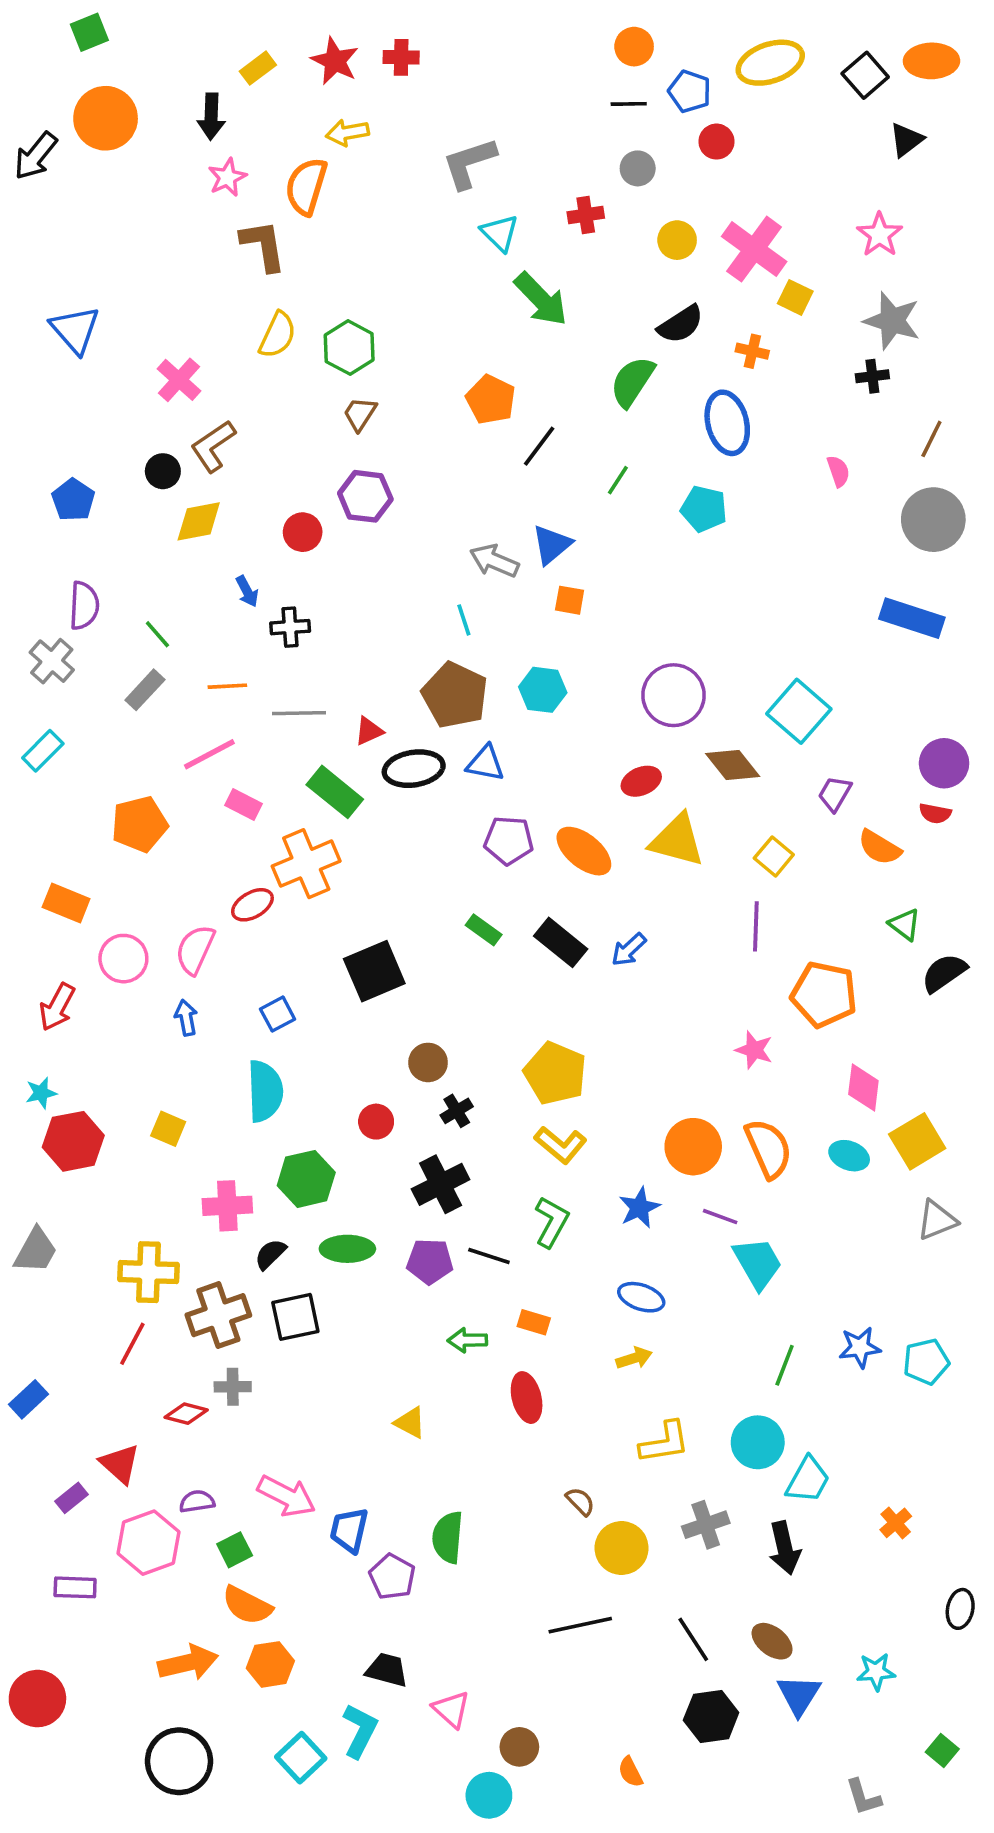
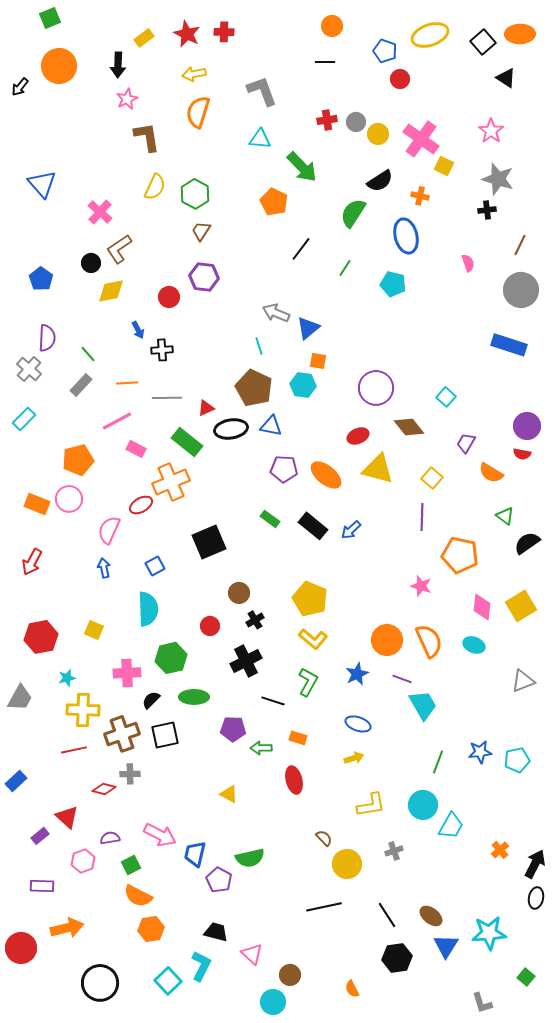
orange circle: (634, 47) -> (332, 26), moved
black line: (629, 104) -> (325, 62), moved
black triangle: (906, 140) -> (506, 78), turned -50
black arrow: (36, 156) -> (20, 87), size x0.7
gray L-shape: (469, 163) -> (262, 91), turned 88
gray circle: (638, 168) -> (356, 122), moved
orange semicircle: (306, 186) -> (198, 112), moved
cyan triangle: (500, 233) -> (260, 139), moved, turned -40
orange pentagon: (491, 400) -> (274, 202), moved
blue triangle: (552, 545) -> (308, 328), moved
orange square: (570, 600) -> (318, 361), moved
cyan square: (799, 711) -> (446, 397), size x0.6
pink circle: (123, 959) -> (69, 499), moved
cyan star: (41, 1093) -> (67, 678), moved
yellow square: (917, 1141) -> (521, 606), moved
purple pentagon: (430, 1261) -> (233, 729), moved
red line: (132, 1344) -> (74, 750), turned 50
gray cross: (706, 1525) -> (394, 851), size x0.7
green semicircle: (448, 1537) -> (250, 858), turned -108
pink hexagon: (149, 1543) -> (83, 861), size x0.7
black arrow: (785, 1548) -> (535, 864), moved, turned -140
orange arrow: (188, 1663) -> (67, 928), moved
cyan star: (876, 1672) -> (489, 933), size x1.6

